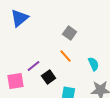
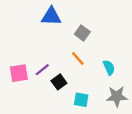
blue triangle: (20, 18) -> (51, 16), moved, turned 42
pink square: (16, 81) -> (19, 73), moved

